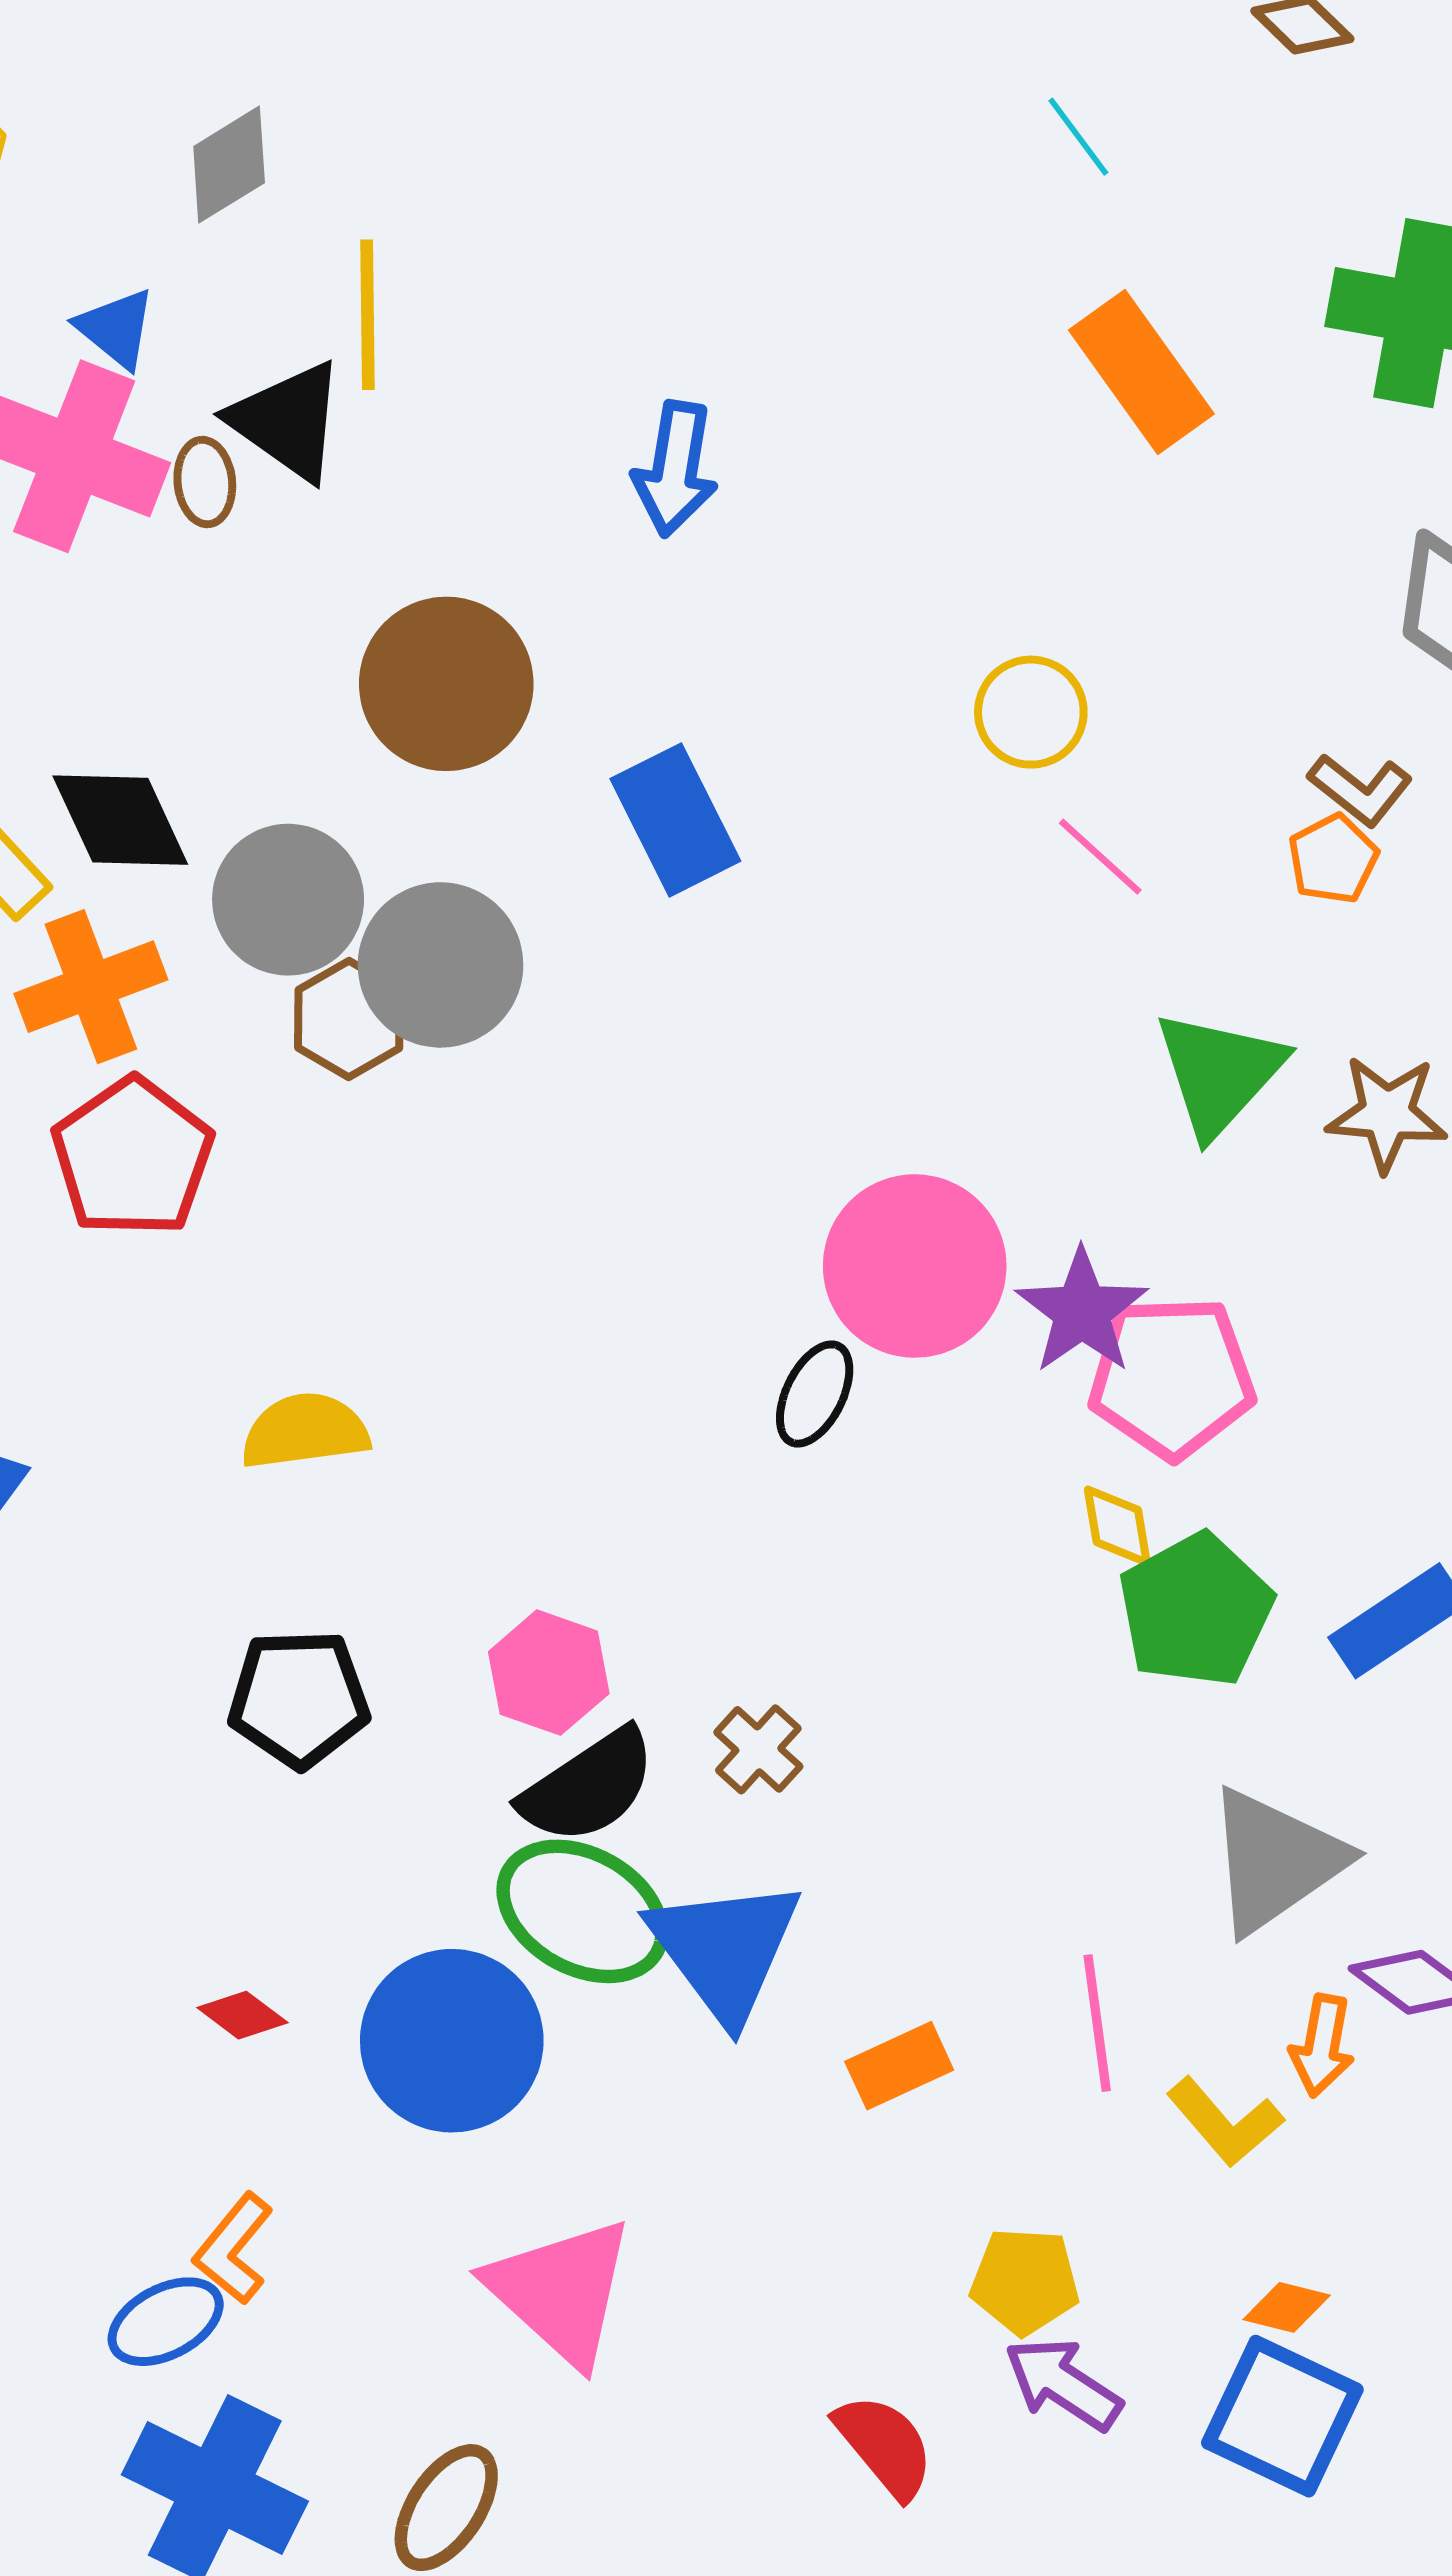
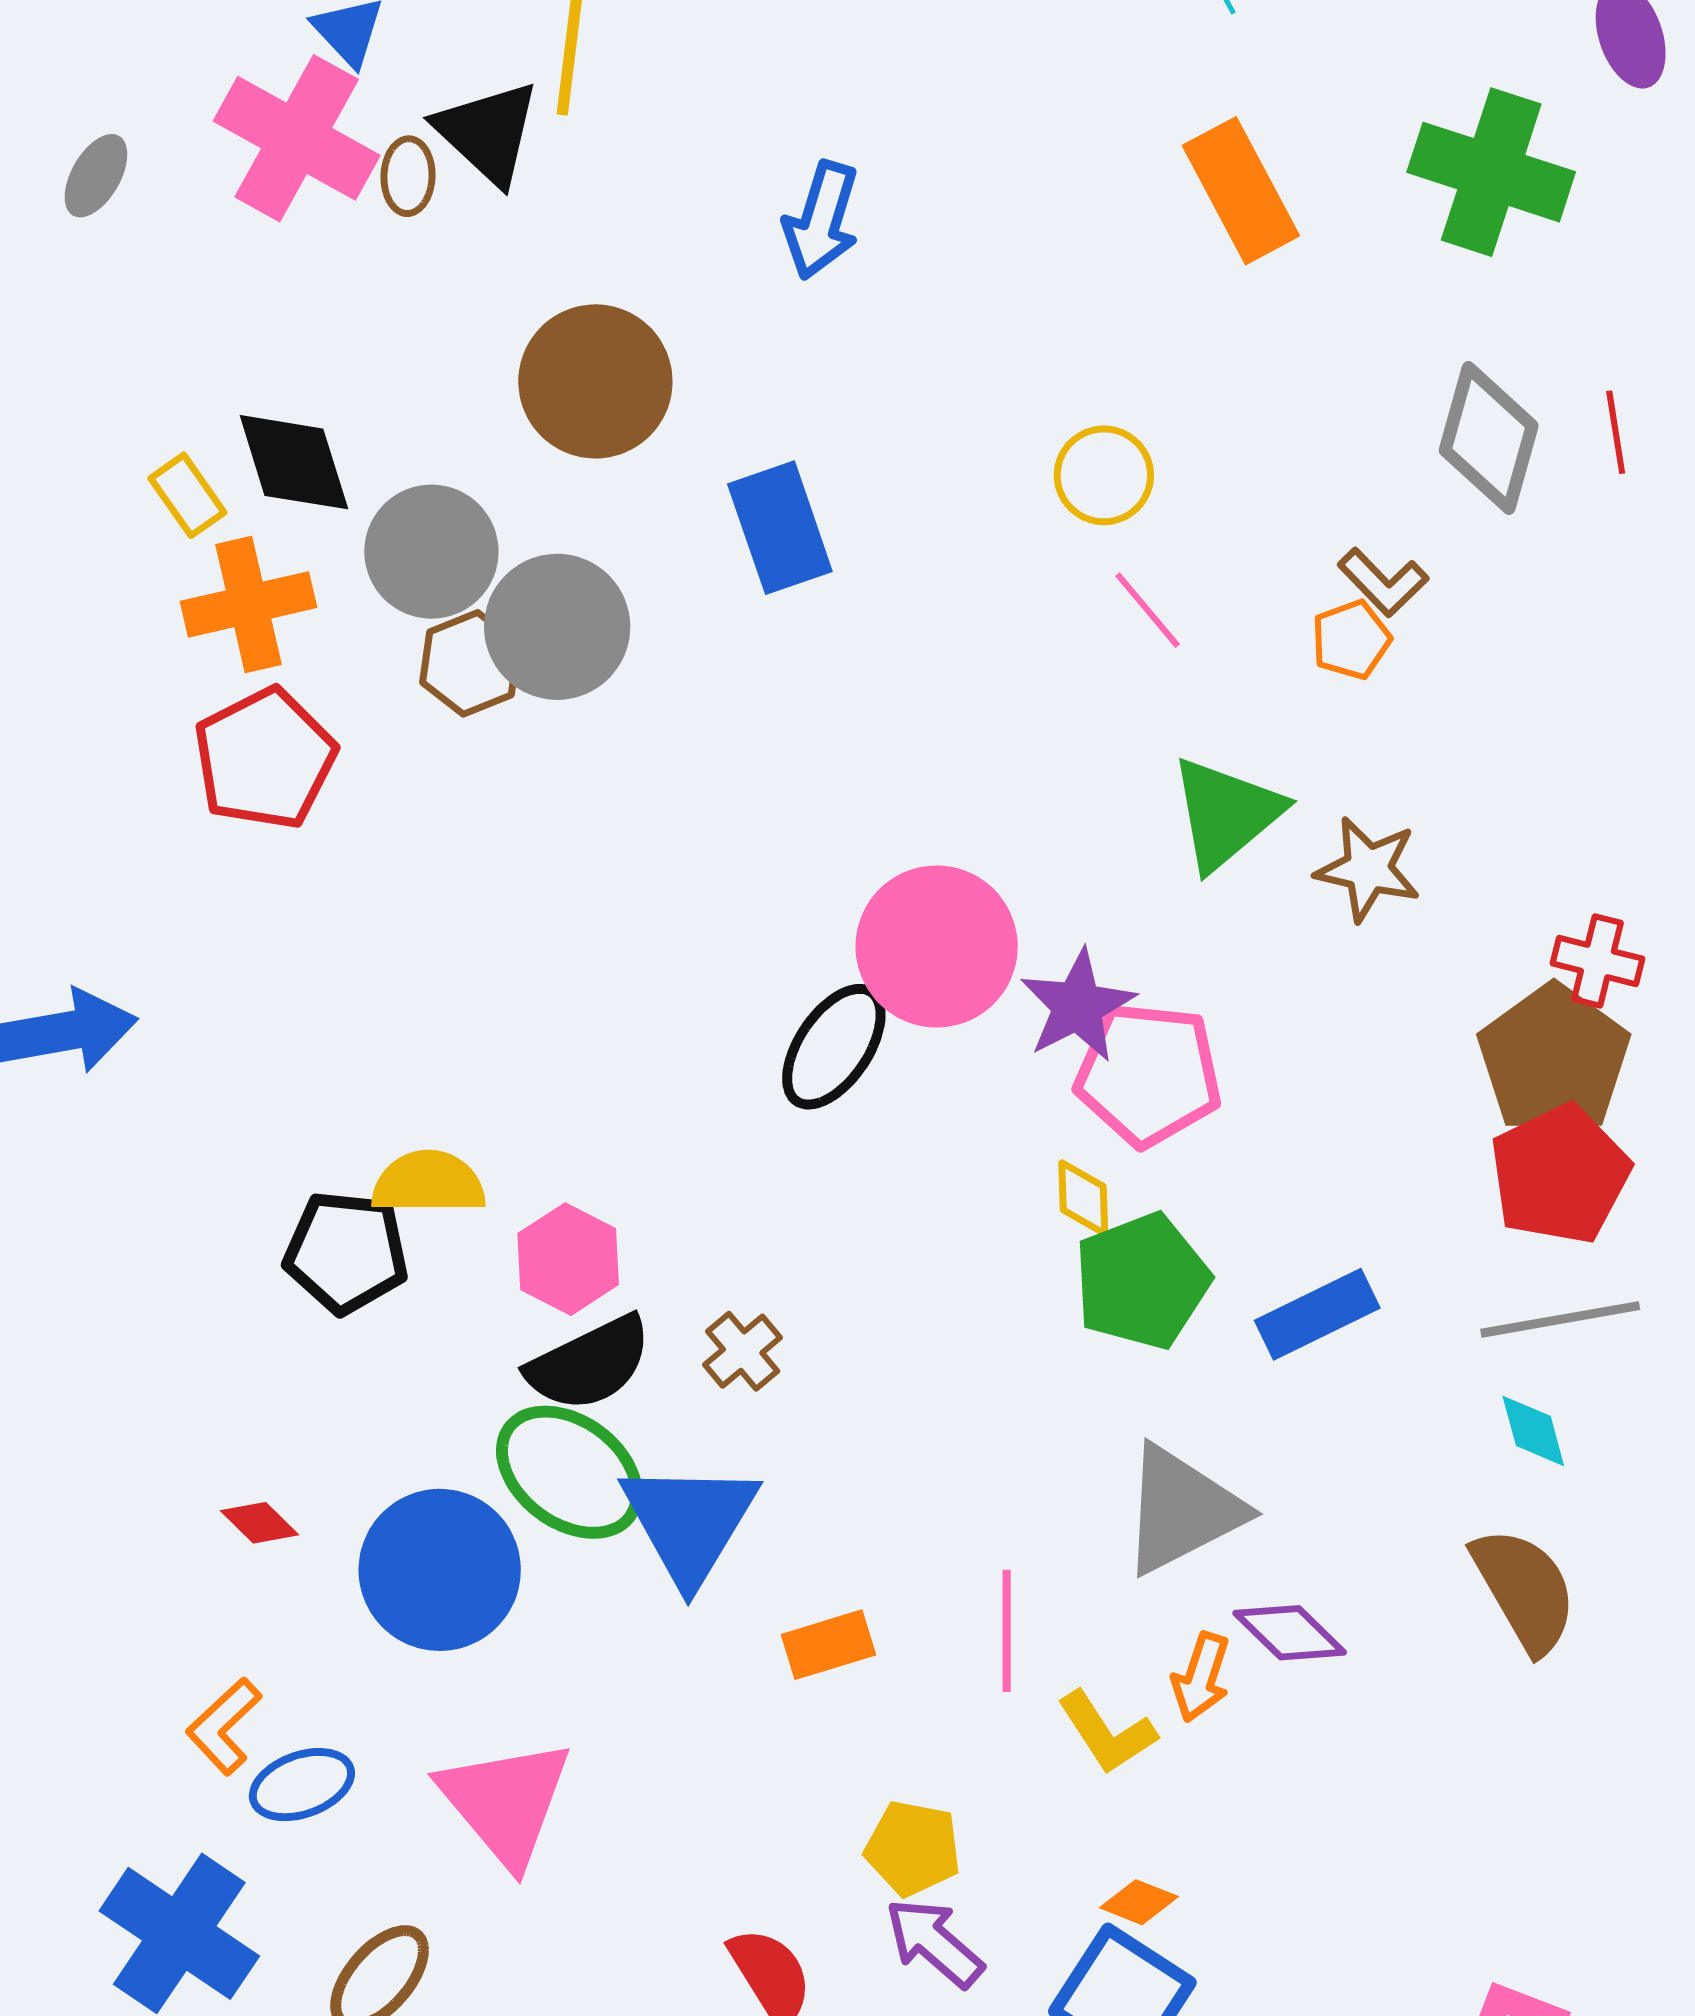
black ellipse: (815, 1394) -> (834, 1047), size x1.4
yellow semicircle: (305, 1431) -> (428, 1183), moved
blue ellipse: (166, 2322) -> (302, 1785), moved

